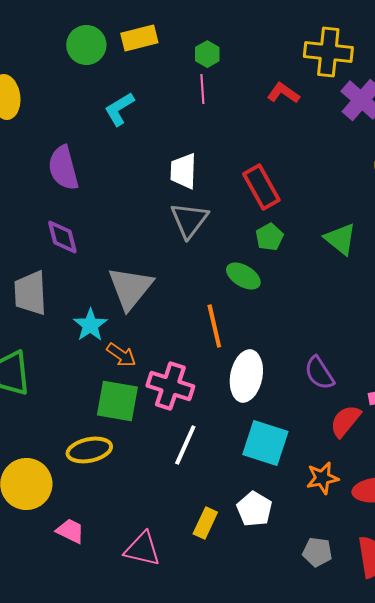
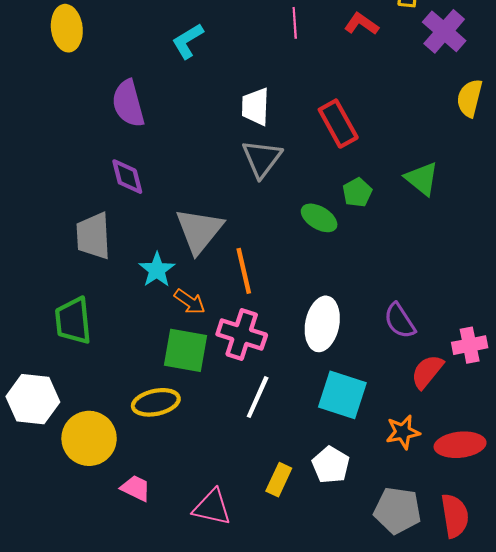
pink line: (202, 89) -> (295, 23), moved
green pentagon: (269, 237) -> (357, 192), moved
orange line: (214, 326) -> (244, 271), moved
gray pentagon: (317, 552) -> (398, 510), size x1.5

